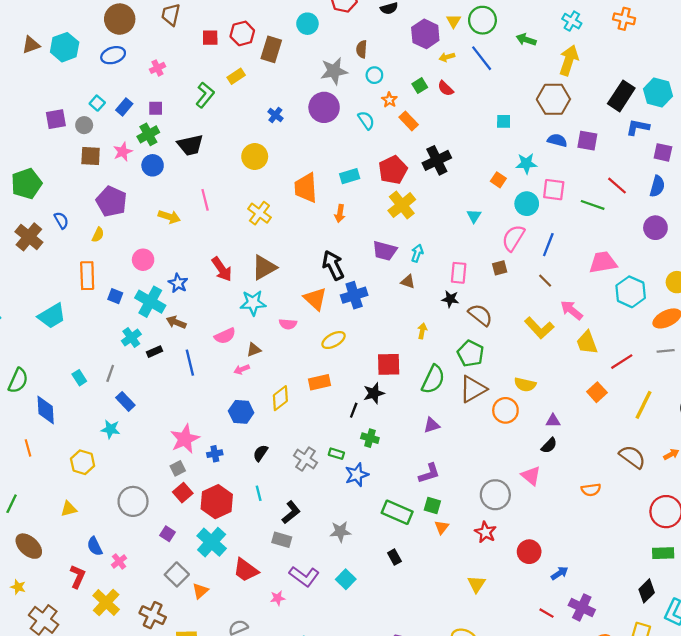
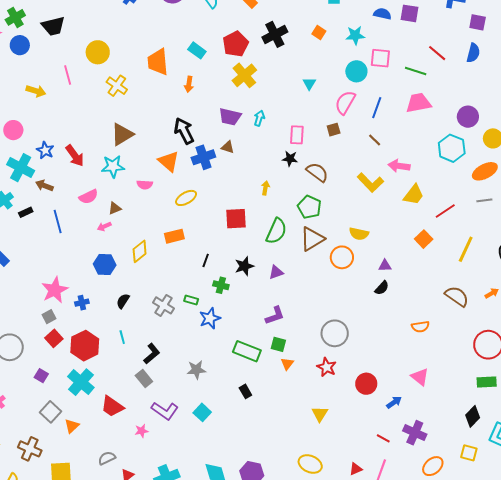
yellow circle: (255, 157) -> (98, 52), moved
cyan rectangle: (350, 176) -> (197, 50), turned 54
orange square: (498, 180) -> (319, 33), moved
purple circle: (655, 228) -> (468, 117), moved
pink trapezoid: (603, 262) -> (419, 103), moved
red arrow: (222, 269) -> (75, 156), moved
brown triangle: (408, 282) -> (228, 147), moved
pink arrow: (572, 310) -> (399, 166), turned -30
yellow trapezoid: (587, 343) -> (414, 195), turned -120
black star: (374, 393) -> (244, 266), moved
pink triangle: (531, 476) -> (420, 377), moved
gray rectangle: (282, 540) -> (144, 378), turned 36

